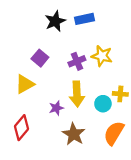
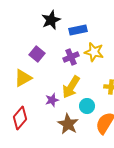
blue rectangle: (85, 19) -> (78, 30), moved
yellow arrow: (77, 94) -> (71, 87), turned 35
cyan circle: (103, 104) -> (87, 106), moved

